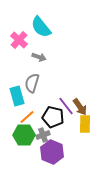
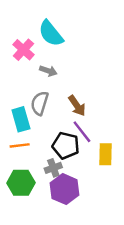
brown arrow: (80, 107) -> (77, 106), moved
orange line: (27, 117) -> (20, 145), moved, turned 35
green hexagon: (24, 135) -> (21, 183), moved

